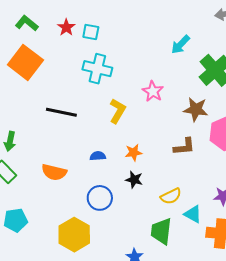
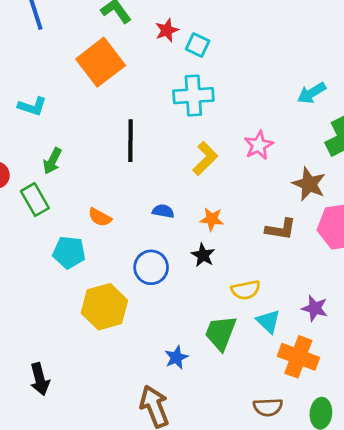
cyan cross: (97, 69) -> (193, 96), turned -32
black line: (61, 112) -> (131, 141), turned 64
orange semicircle: (54, 172) -> (100, 217), size x0.7
cyan pentagon: (16, 220) -> (69, 252), moved

